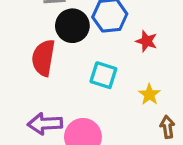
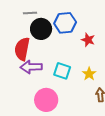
cyan square: (103, 75) -> (62, 71), moved
purple arrow: (45, 124) -> (31, 67), moved

